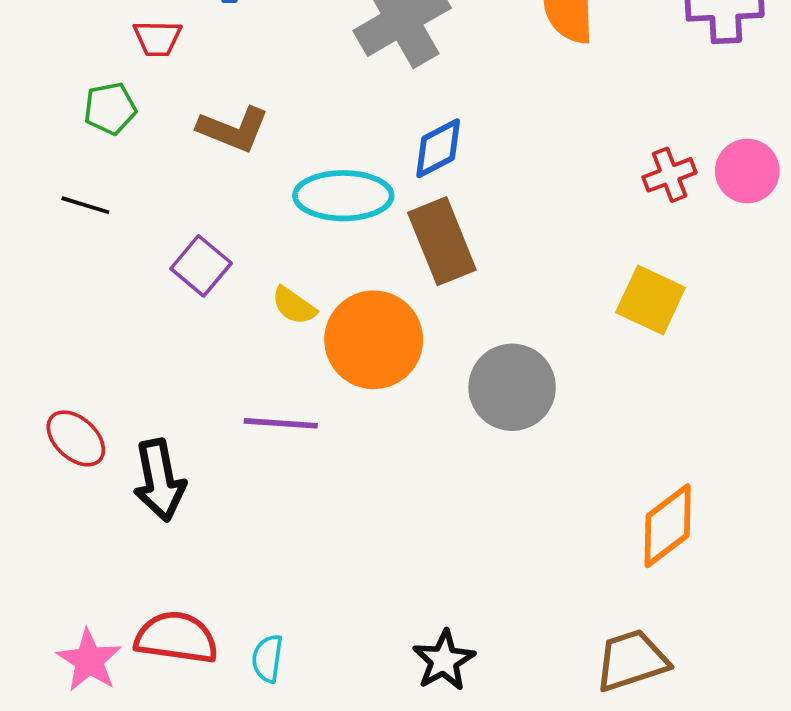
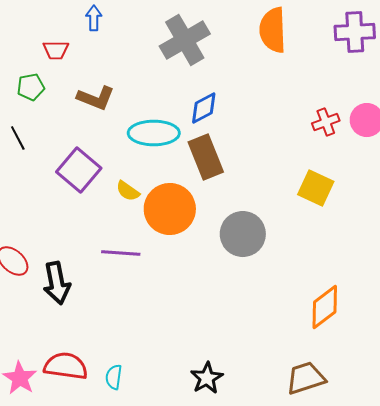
black line: (85, 205) -> (18, 138), turned 45
purple square: (201, 266) -> (79, 170), size x1.4

